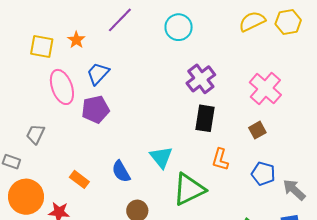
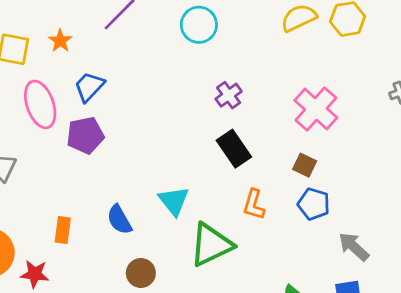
purple cross: (201, 79) -> (229, 95), size x0.7
black rectangle: (205, 118) -> (234, 149), turned -44
brown square: (257, 130) -> (305, 165), turned -36
blue pentagon: (263, 174) -> (314, 204), moved
orange rectangle: (79, 179) -> (63, 230), turned 60

